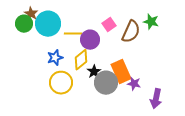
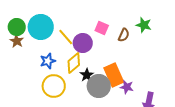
brown star: (31, 14) -> (17, 41), moved
pink square: (109, 25) -> (102, 28), turned -32
brown semicircle: (131, 32) -> (124, 35), size x0.6
yellow line: (73, 34) -> (66, 37), turned 48

